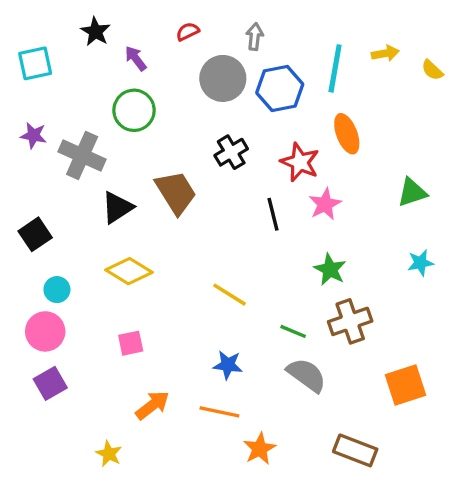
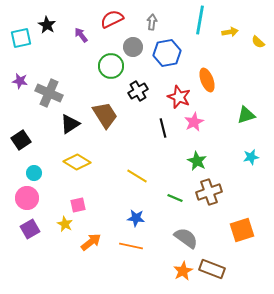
black star: (95, 32) -> (47, 25), moved
red semicircle: (188, 32) -> (112, 19), size x1.6
cyan line: (335, 68) -> (200, 20), moved
gray circle: (223, 78) -> (133, 47), size x0.7
green circle: (134, 110) -> (111, 66), moved
gray semicircle: (307, 375) -> (186, 238), moved
orange star: (260, 449) -> (183, 271), moved
yellow star: (109, 454) -> (65, 224), moved

